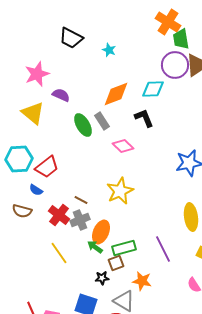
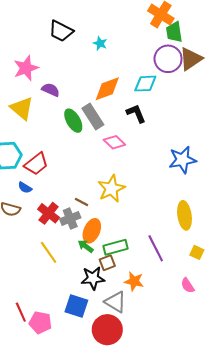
gray rectangle: (102, 121) -> (93, 117), size x1.4
brown line: (81, 200) -> (82, 202), moved
black star: (102, 278) -> (93, 278), size x1.6

